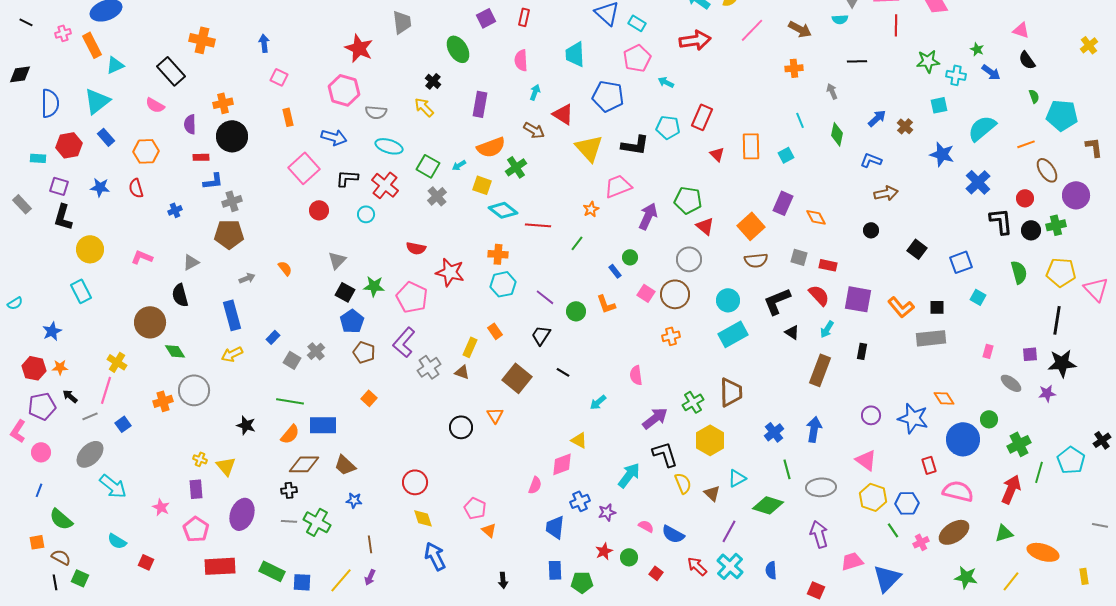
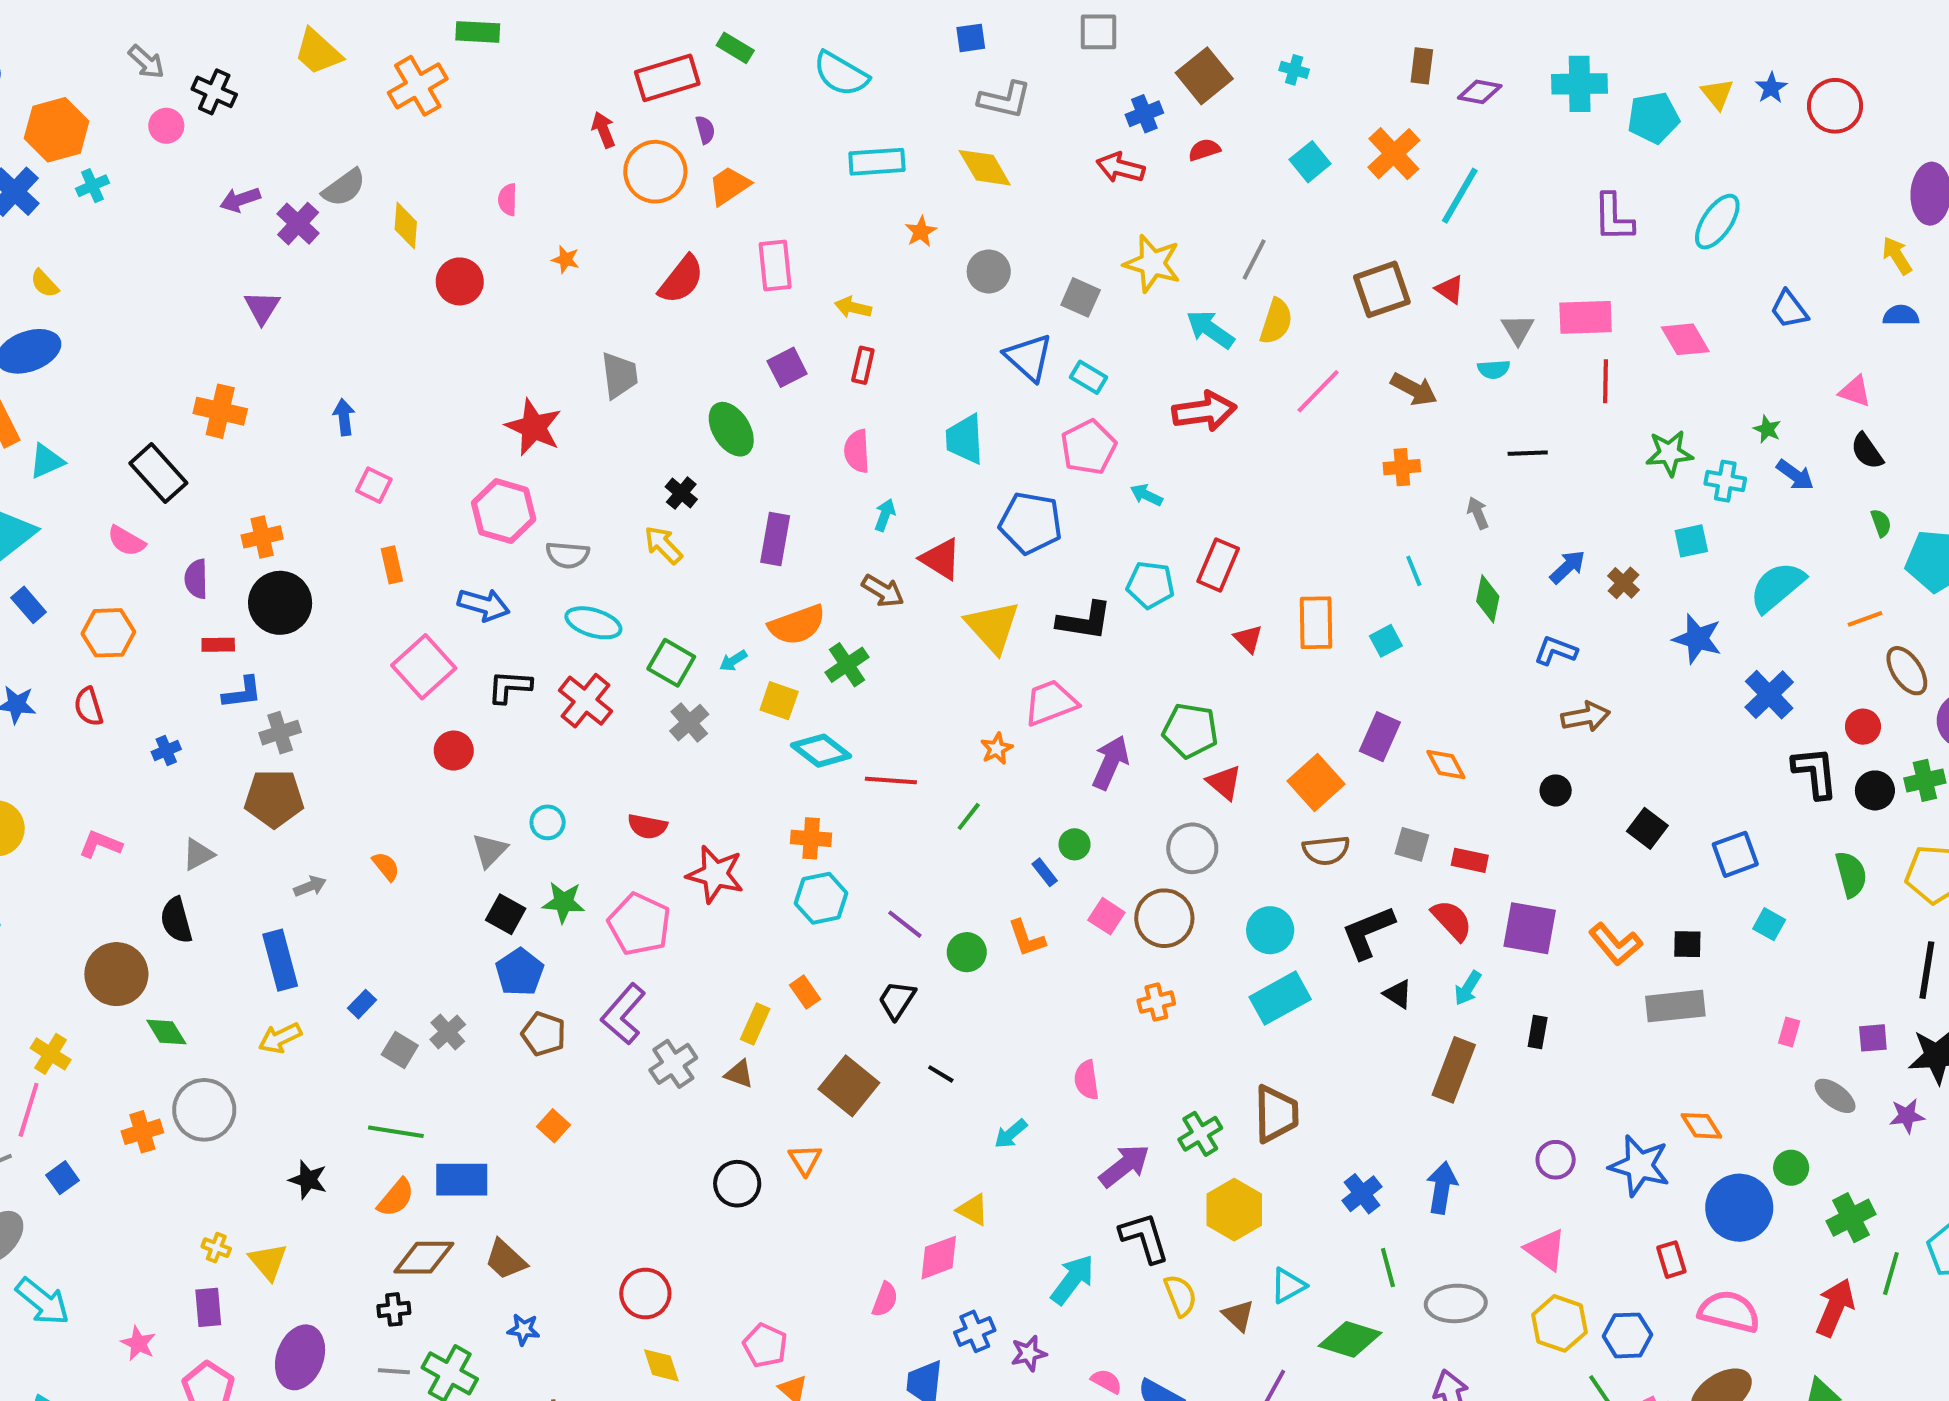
cyan circle: (366, 214) -> (548, 822), moved

